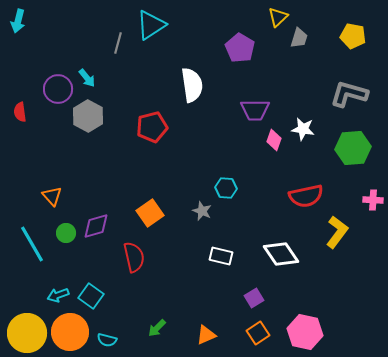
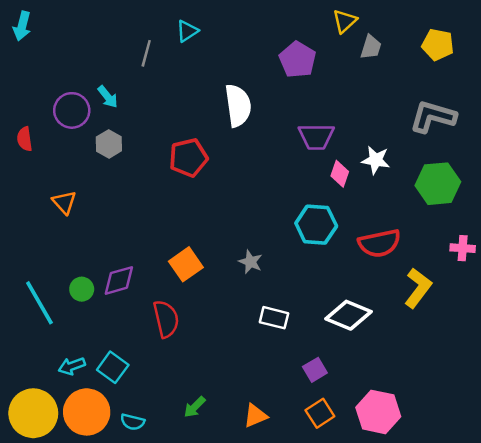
cyan triangle: (151, 25) -> (187, 31), size x0.6
gray hexagon: (88, 116) -> (109, 144), size x0.7
cyan hexagon: (226, 188) -> (316, 225), moved, size x1.5
orange triangle: (52, 196) -> (64, 202), moved
white diamond: (281, 254) -> (348, 315), turned -33

